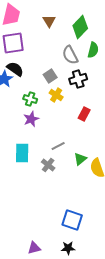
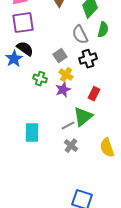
purple star: (31, 119) -> (63, 90), moved
green triangle: (80, 159) -> (83, 117), moved, size x1.5
gray cross: (48, 165) -> (71, 146), moved

